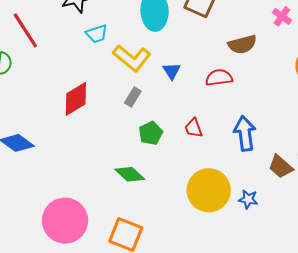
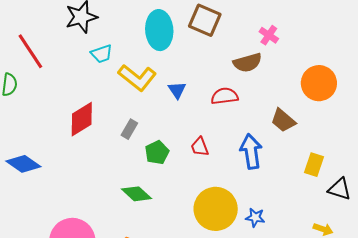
pink cross: (282, 16) -> (269, 35), moved
gray rectangle: (133, 97) -> (129, 129), moved
brown trapezoid: (281, 167) -> (283, 120), moved

